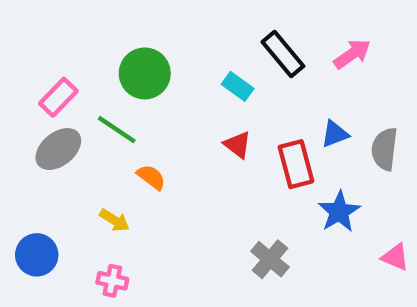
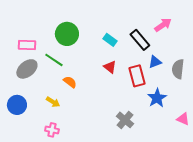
black rectangle: (283, 54) -> (140, 40), moved
pink rectangle: (58, 97) -> (27, 45), turned 48
blue circle: (37, 255) -> (17, 105), moved

